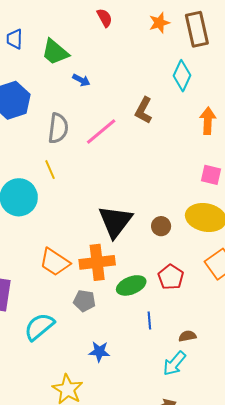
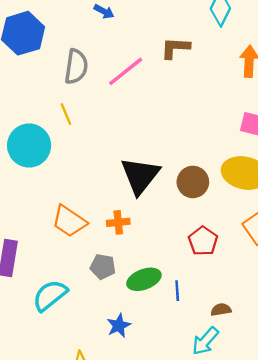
brown L-shape: (144, 110) -> (175, 48), turned 64
brown circle: (161, 226) -> (193, 182), size x1.4
orange cross: (97, 262) -> (118, 222), size x0.6
green ellipse: (131, 285) -> (144, 279), moved
blue star: (99, 352) -> (119, 326), turned -30

